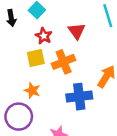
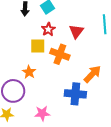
orange cross: (64, 62) -> (60, 54), turned 30
blue cross: (79, 97) -> (75, 94), moved

